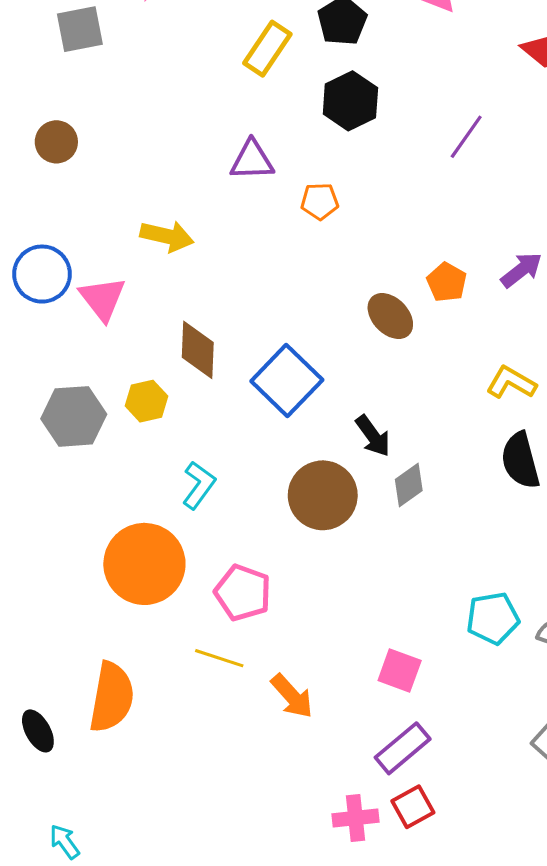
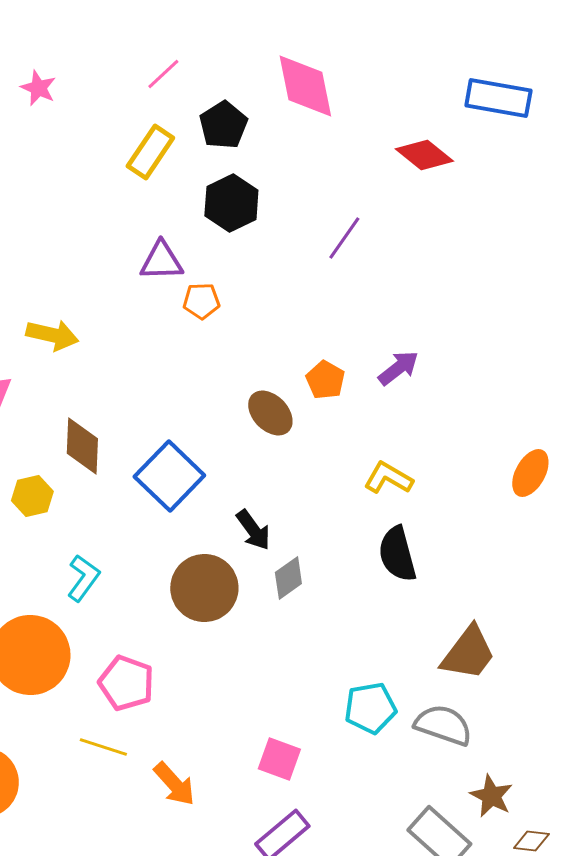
purple triangle: (252, 160) -> (161, 261), moved

